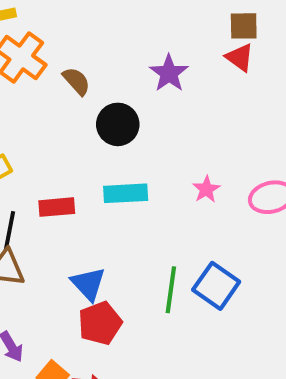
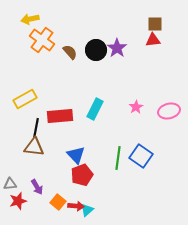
red triangle: (240, 57) -> (153, 40), turned -42
black circle: (118, 124) -> (96, 50), moved
cyan rectangle: (126, 193) -> (95, 109), turned -60
red rectangle: (57, 207) -> (60, 116), size x1.4

